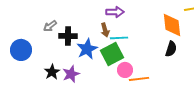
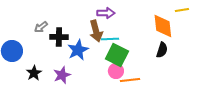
brown arrow: (105, 30) -> (96, 31), size x1.5
green square: (112, 54) -> (117, 55), moved, turned -35
black star: (52, 72) -> (34, 73), moved

